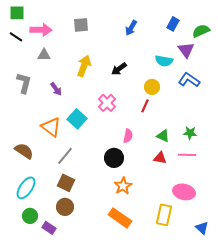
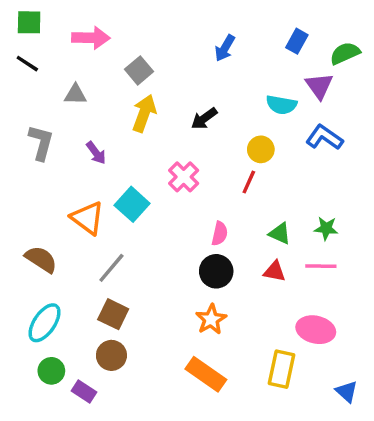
gray square: (81, 25) -> (139, 70), moved, turned -35
pink arrow: (41, 30) -> (91, 38), moved
black circle: (114, 158) -> (216, 271), moved

